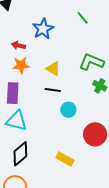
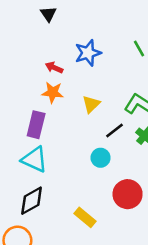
yellow triangle: (53, 69) -> (91, 104), turned 35
black line: (53, 90) -> (115, 130), moved, turned -56

